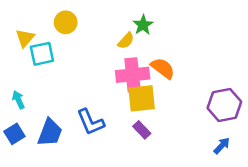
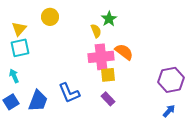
yellow semicircle: (126, 41) -> (96, 31), turned -64
cyan square: (42, 54) -> (20, 48), moved
yellow square: (142, 98) -> (108, 75), size x0.7

